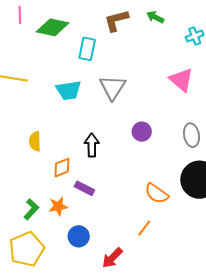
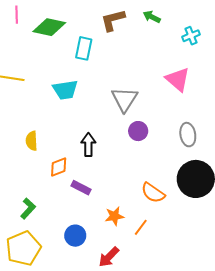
gray triangle: (113, 87) -> (125, 99), moved
orange star: (58, 206) -> (114, 216), moved

